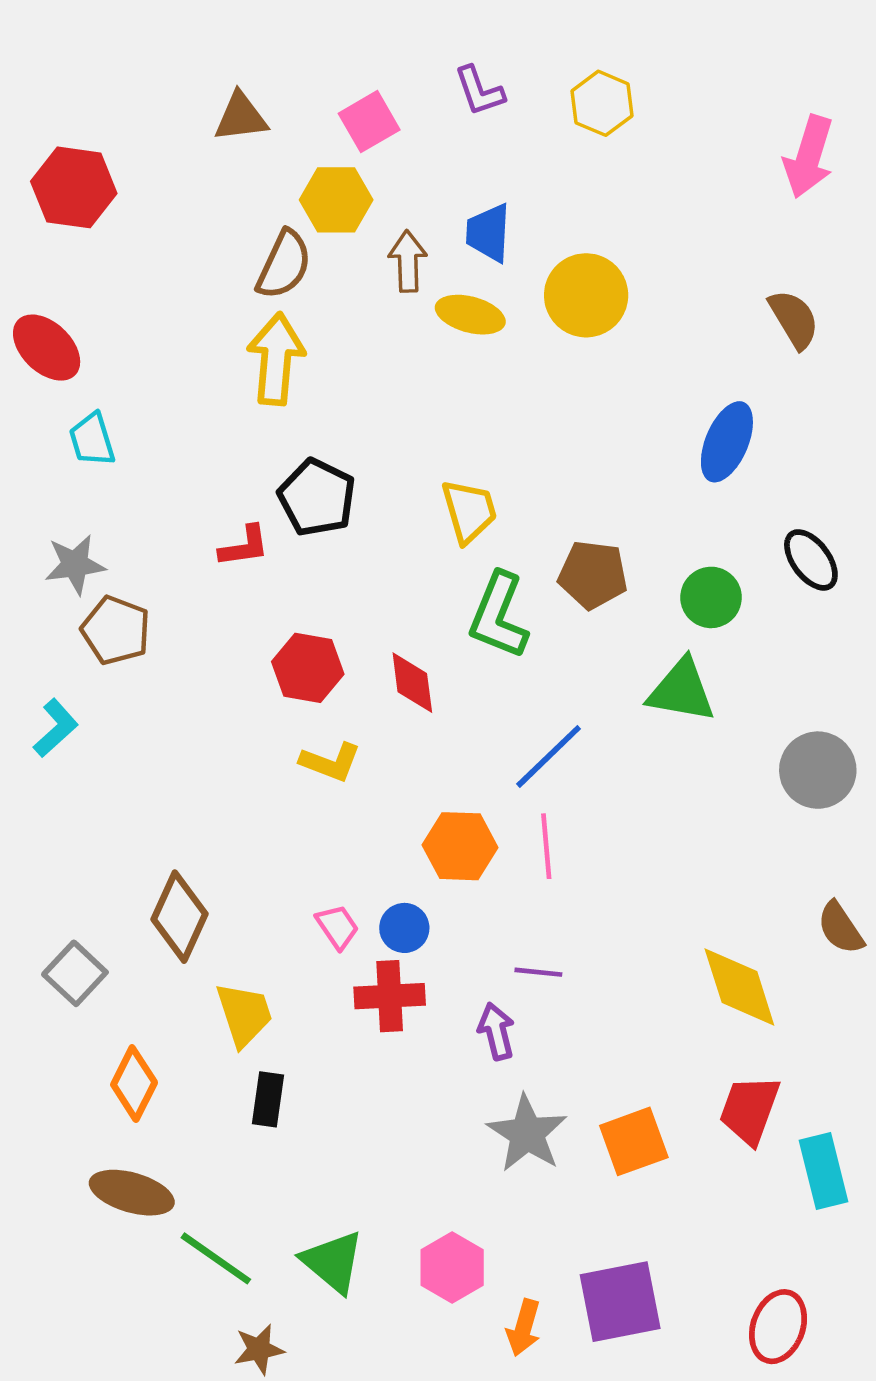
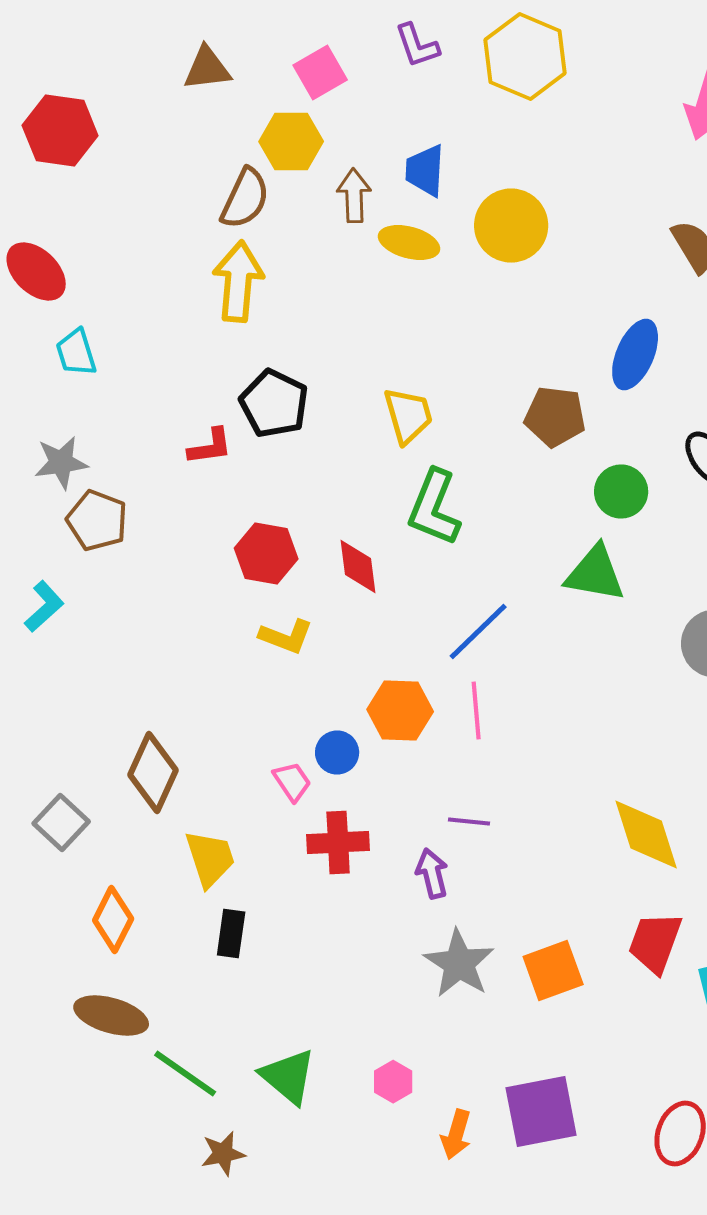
yellow hexagon: (602, 103) -> (525, 56), size x1.5
brown pentagon: (593, 575) -> (555, 416), moved
blue circle: (404, 928) -> (337, 752), moved
pink hexagon: (452, 1268) -> (393, 1082), size x0.7

